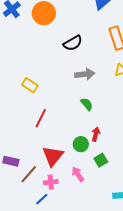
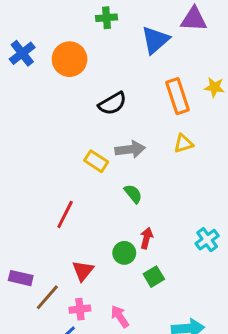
yellow rectangle: (30, 85) -> (96, 161), moved
red triangle: (53, 156) -> (83, 271), size x0.7
pink arrow: (78, 174) -> (120, 317), moved

